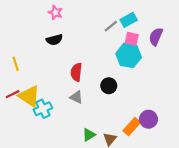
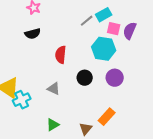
pink square: (132, 39) -> (114, 29), moved
red semicircle: (76, 72) -> (61, 55), moved
purple circle: (148, 119) -> (115, 78), moved
green triangle: (89, 135) -> (53, 125), moved

